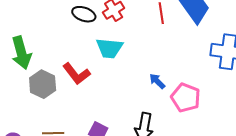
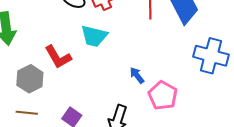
gray hexagon: (43, 84) -> (30, 79), moved

